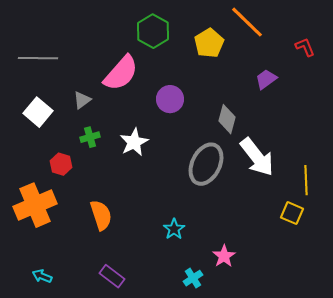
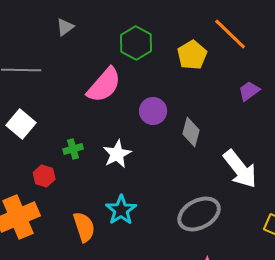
gray triangle: (82, 100) -> (65, 27), moved
gray diamond: (227, 119) -> (191, 132), moved
gray ellipse: (206, 164) -> (199, 214), moved, turned 36
cyan star: (174, 229) -> (121, 210), moved, size x1.4

